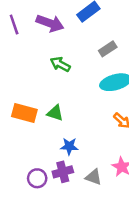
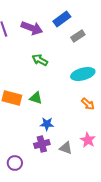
gray rectangle: (108, 49) -> (78, 36), moved
purple circle: (37, 178) -> (15, 163), moved

